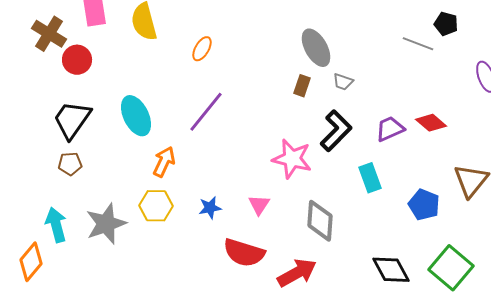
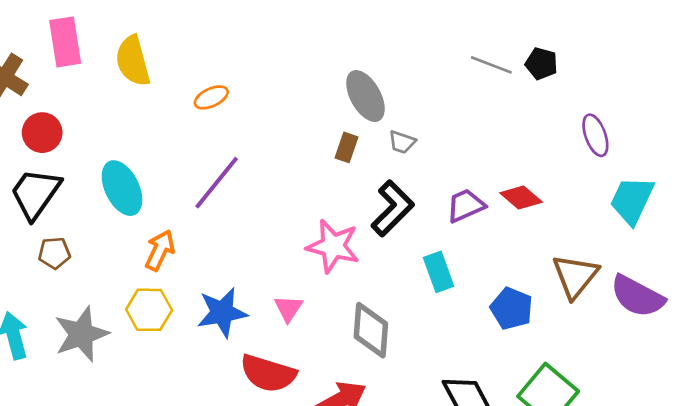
gray line: (418, 44) -> (491, 65), moved
orange ellipse: (202, 49) -> (211, 97), turned 35
red circle: (77, 60) -> (42, 133), moved
brown pentagon: (70, 164) -> (54, 253), moved
blue star: (210, 208) -> (222, 312), size x1.6

